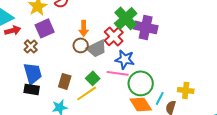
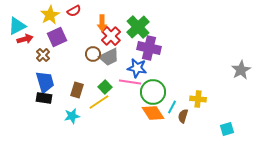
purple cross: (146, 27) -> (149, 48), moved
orange arrow: (84, 28) -> (102, 23), moved
red cross: (114, 36) -> (111, 36), moved

